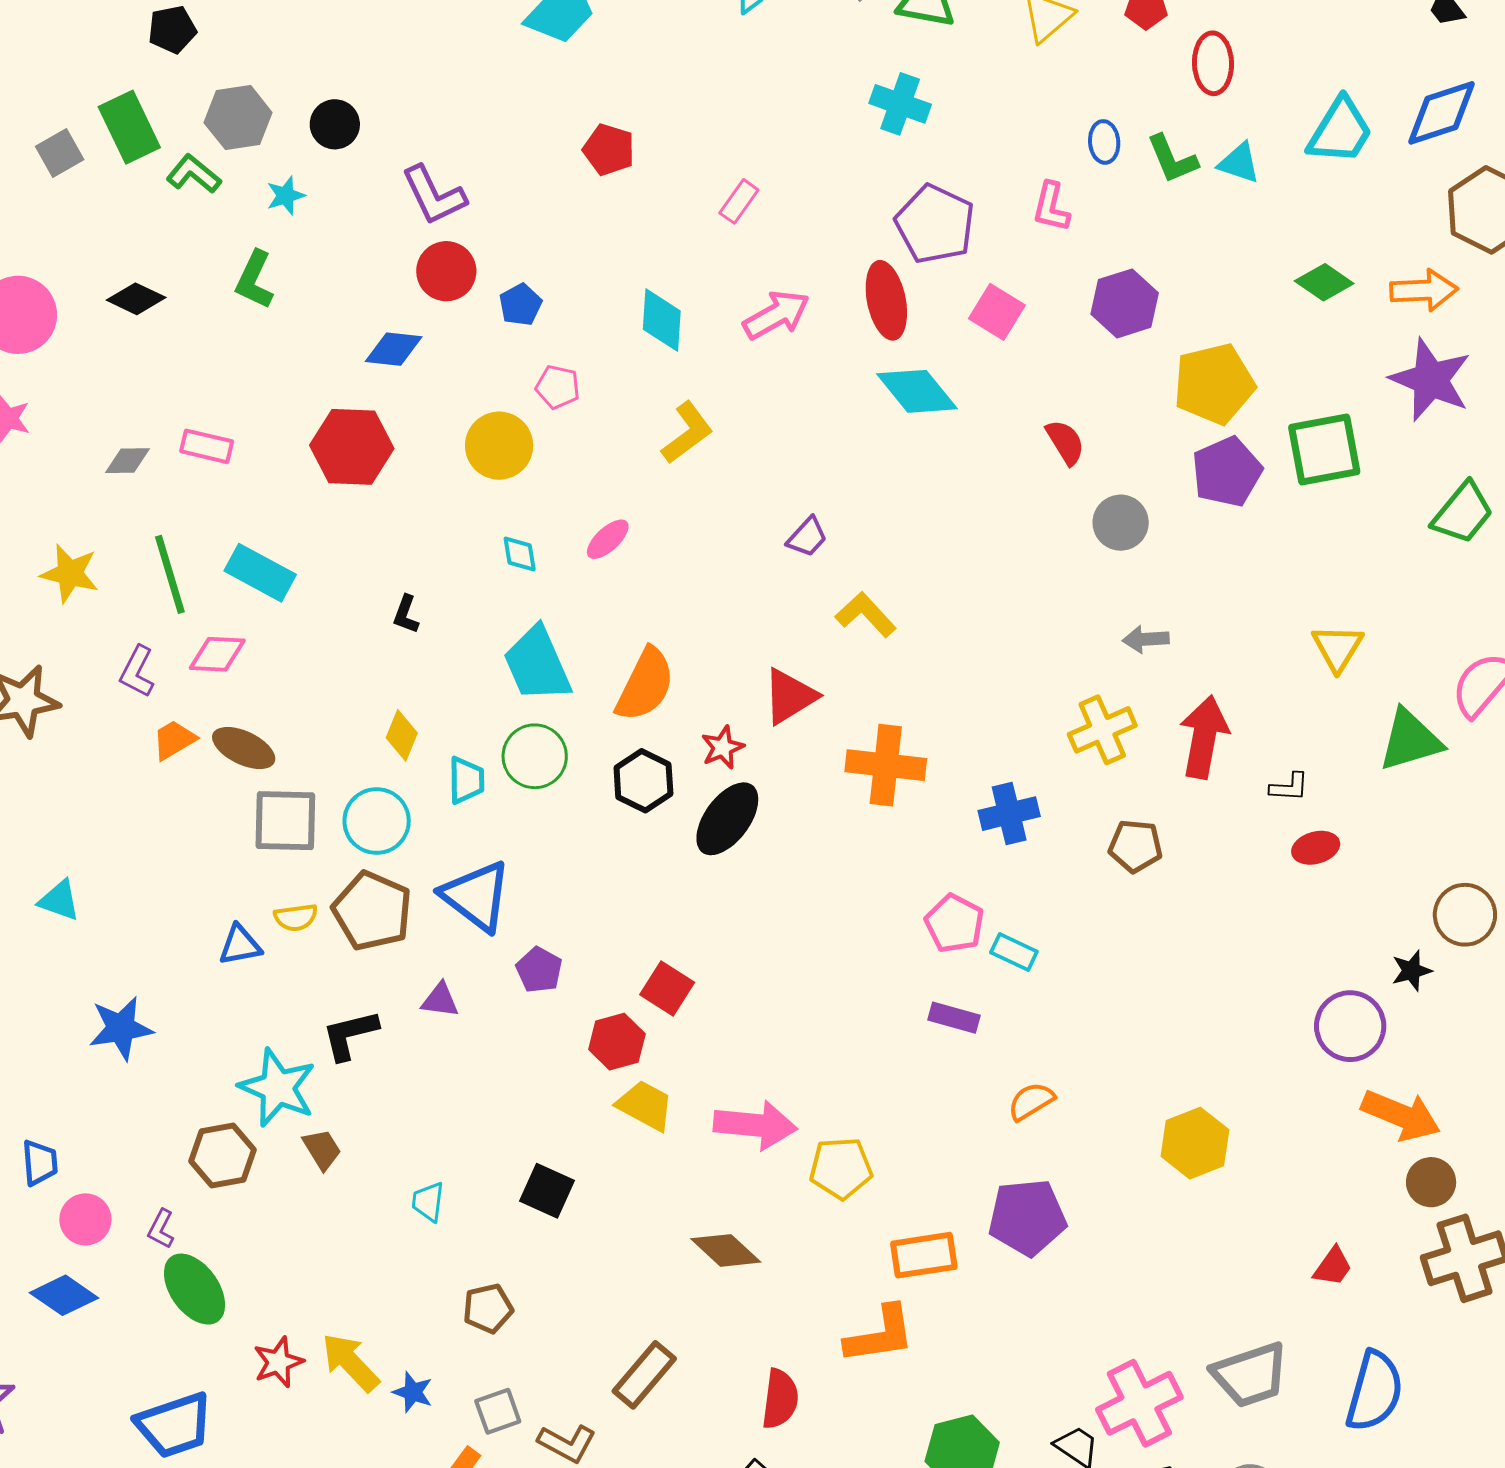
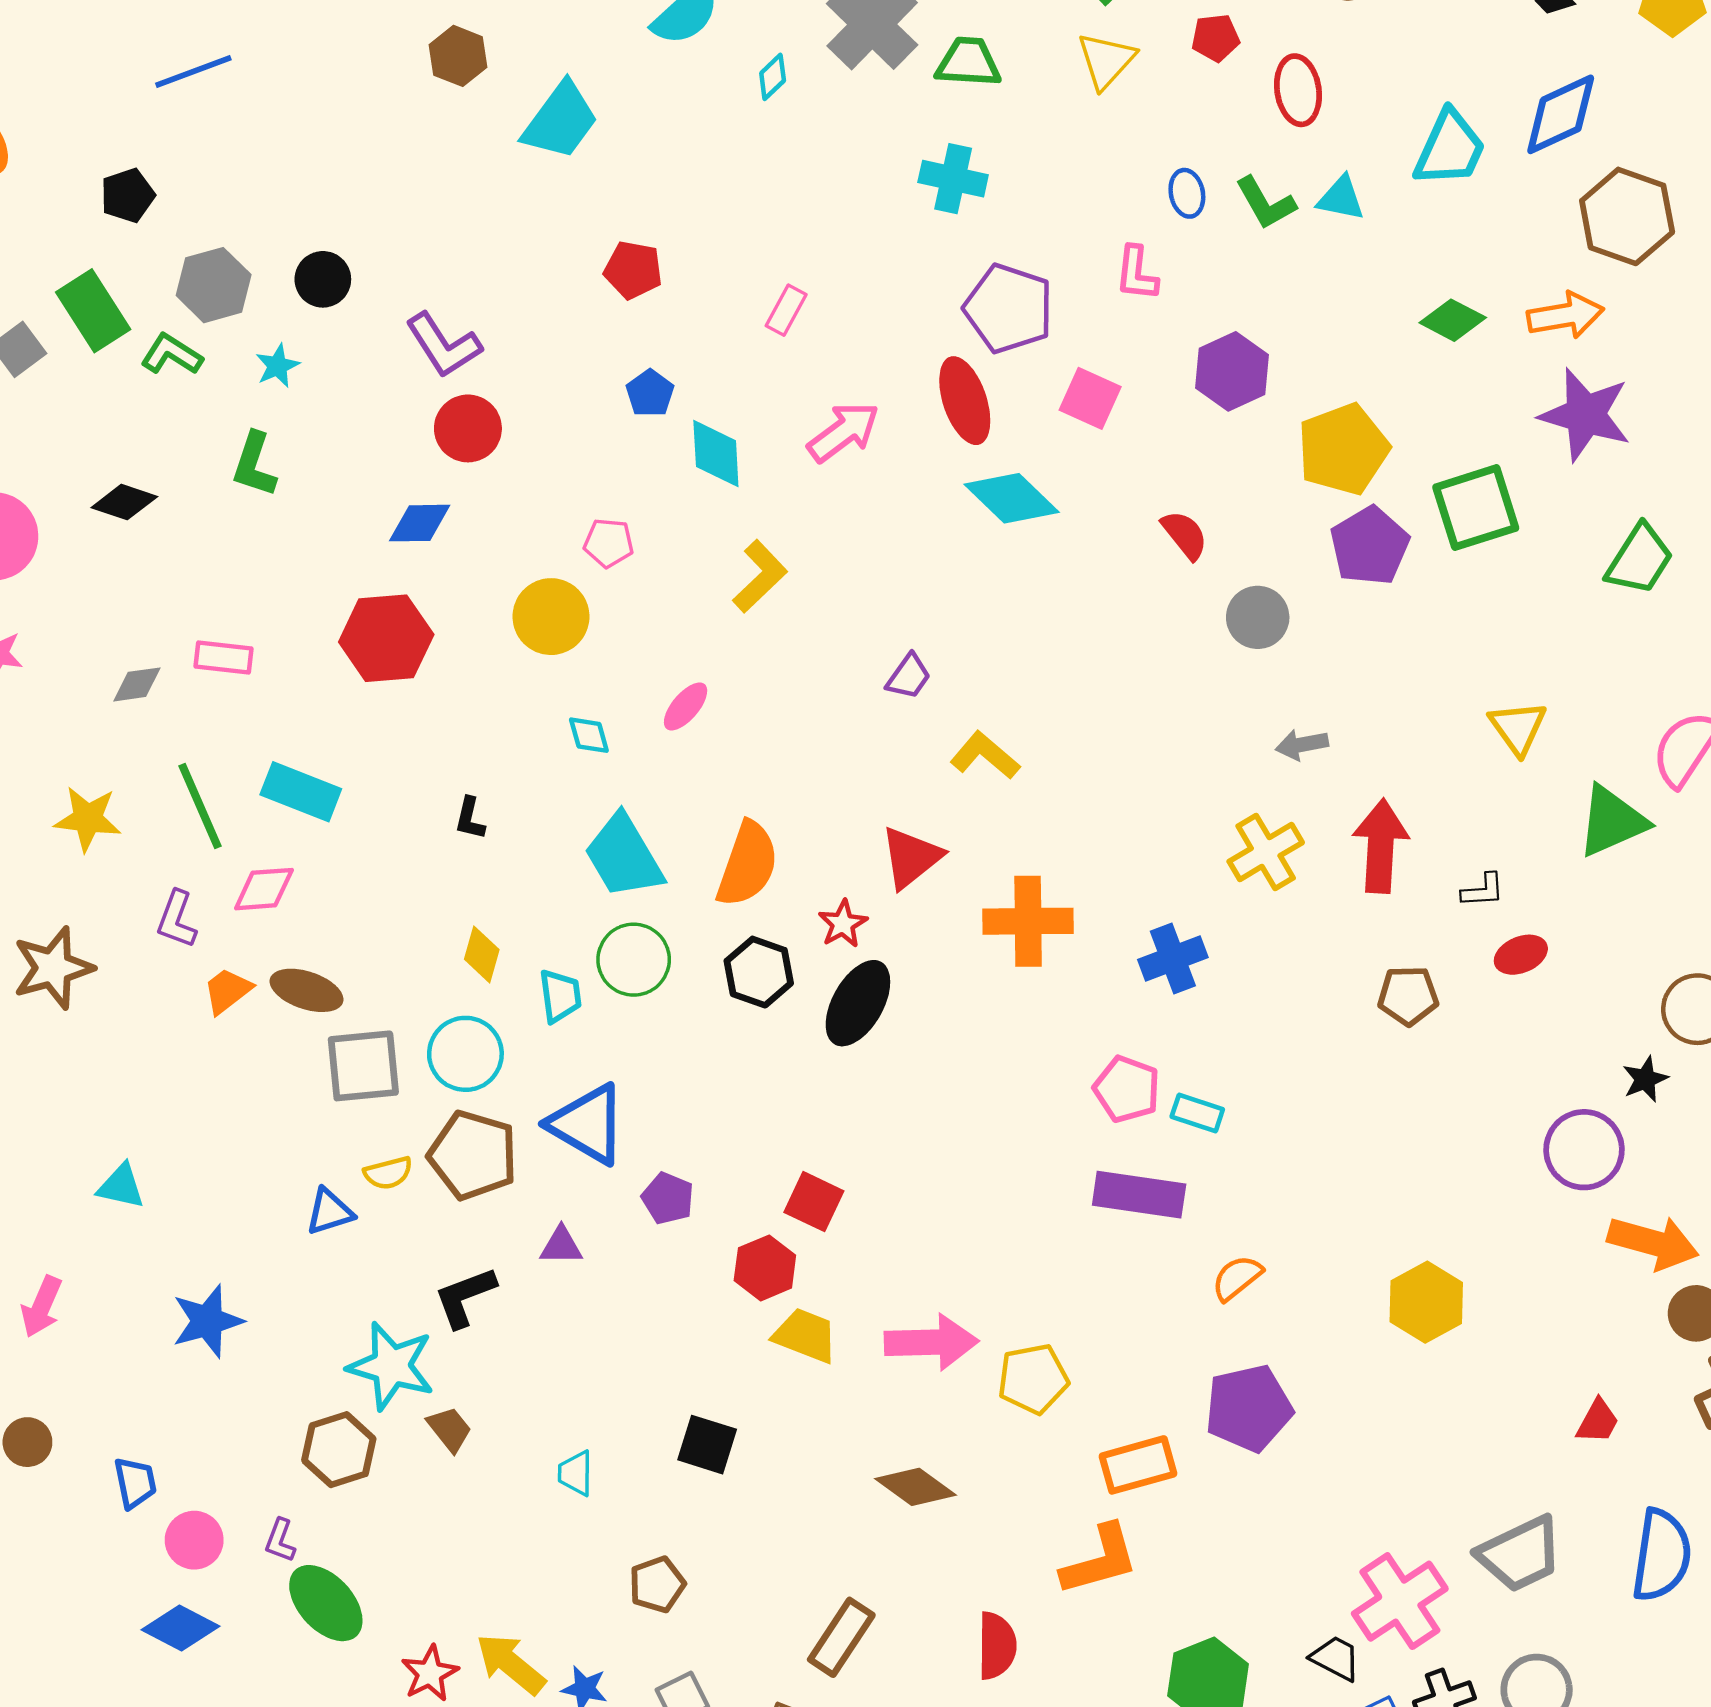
blue pentagon: (520, 305) -> (650, 393), moved
brown pentagon: (1135, 846) -> (1408, 996), moved
purple rectangle: (954, 1018) -> (1139, 1195), size x1.6

